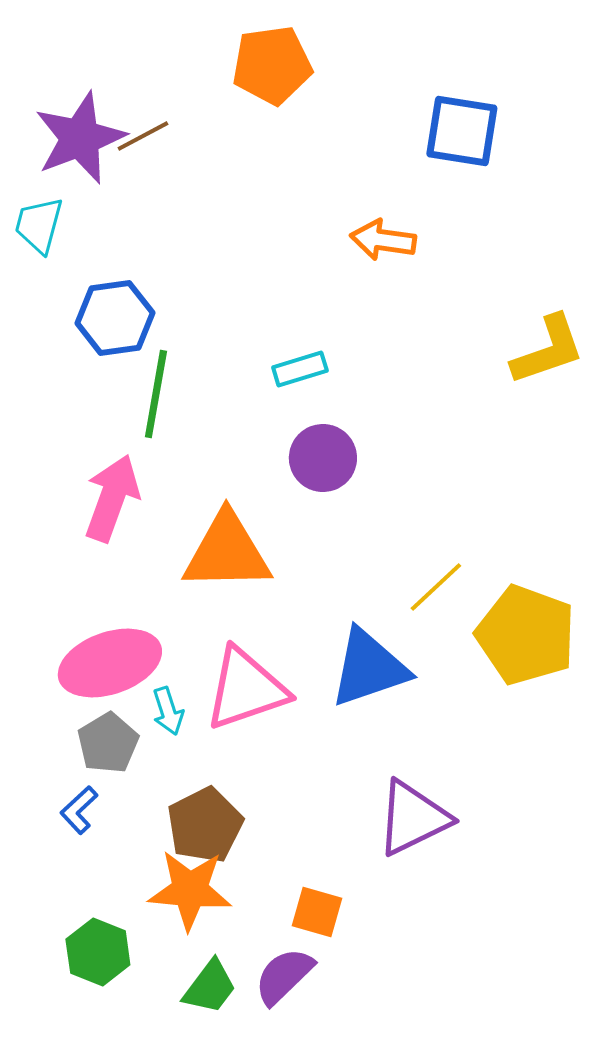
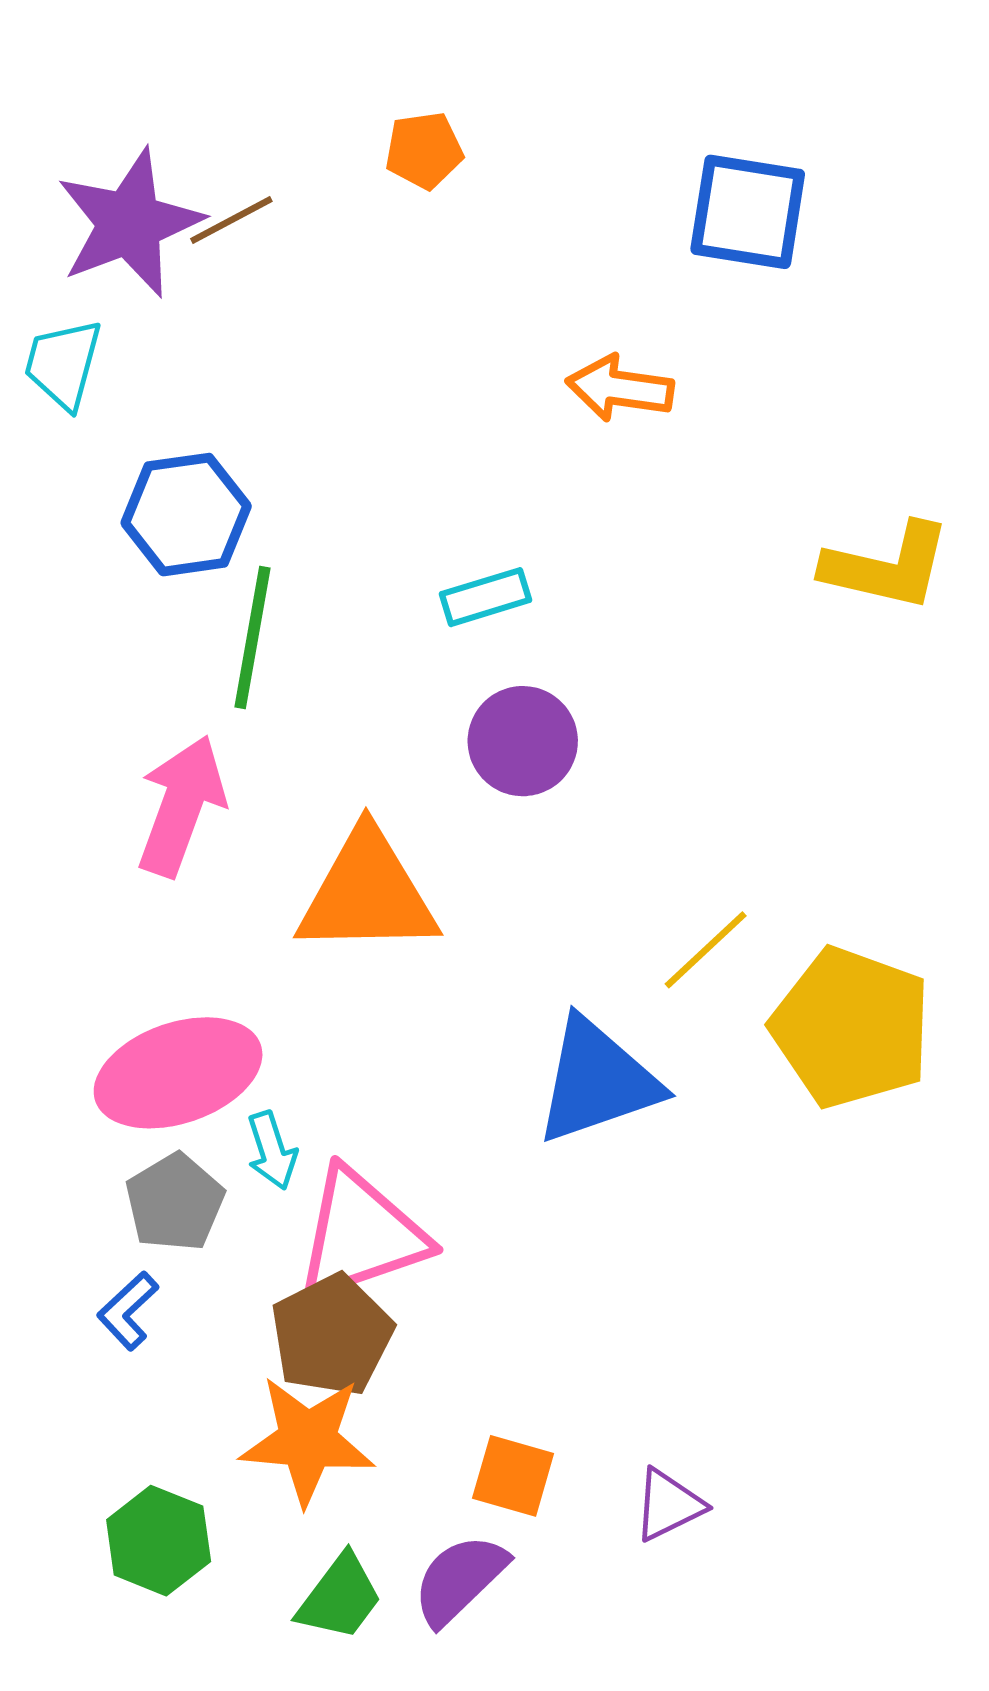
orange pentagon: (272, 65) -> (424, 150), moved, size x0.6
yellow L-shape: (548, 350) -> (887, 566), turned 32
pink triangle: (246, 689) -> (361, 1235), moved
purple triangle: (413, 818) -> (668, 1505), moved, size x0.6

